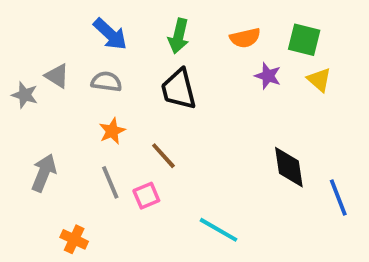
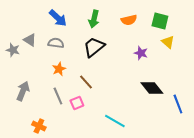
purple star: (268, 76) -> (141, 53), moved
black trapezoid: (179, 89) -> (94, 47), turned 65
black diamond: (289, 167) -> (152, 88), turned -30

